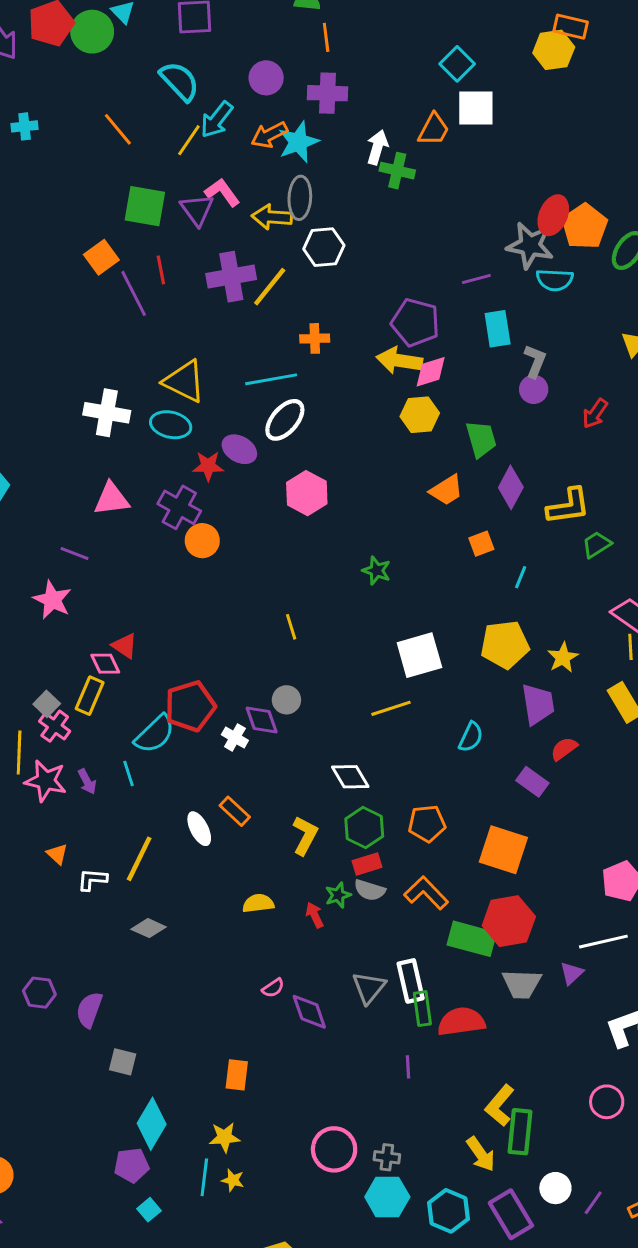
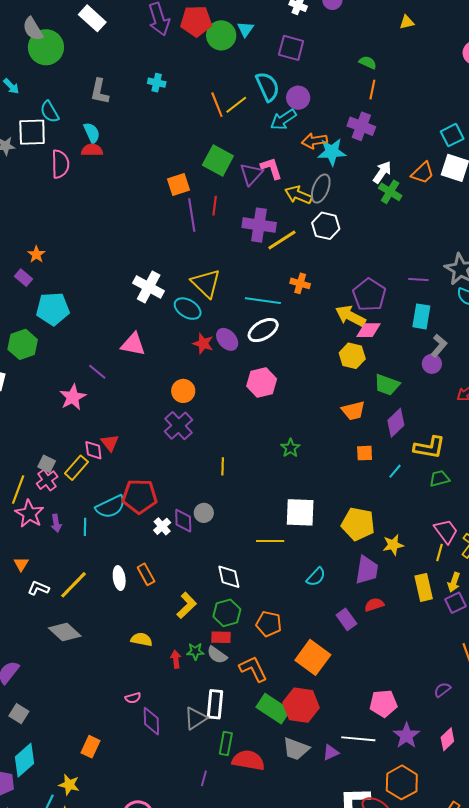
purple circle: (266, 78) -> (298, 98), moved
yellow line: (189, 140) -> (236, 105), moved
green trapezoid: (481, 439) -> (387, 385), turned 108
purple cross: (179, 507) -> (179, 426), moved
cyan line: (521, 577) -> (395, 471), moved
gray square: (47, 704) -> (47, 464), turned -36
gray diamond: (149, 928) -> (65, 632), size x1.4
white rectangle: (411, 981) -> (215, 704), moved

